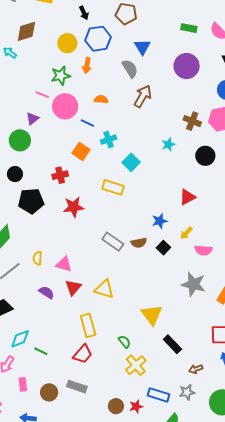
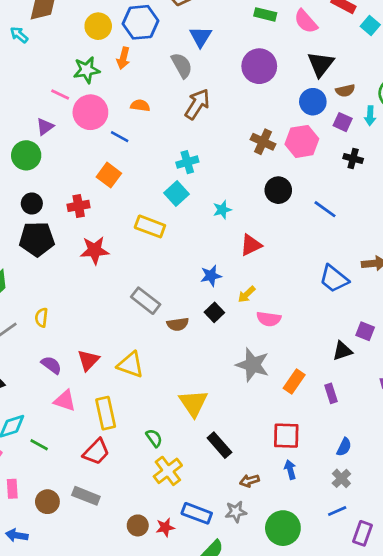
cyan cross: (109, 140) -> (187, 162), moved
cyan star: (168, 144) -> (222, 210), moved
black circle: (15, 174) -> (32, 203), moved
brown semicircle: (139, 243) -> (178, 324), moved
pink triangle: (64, 264) -> (65, 401), moved

